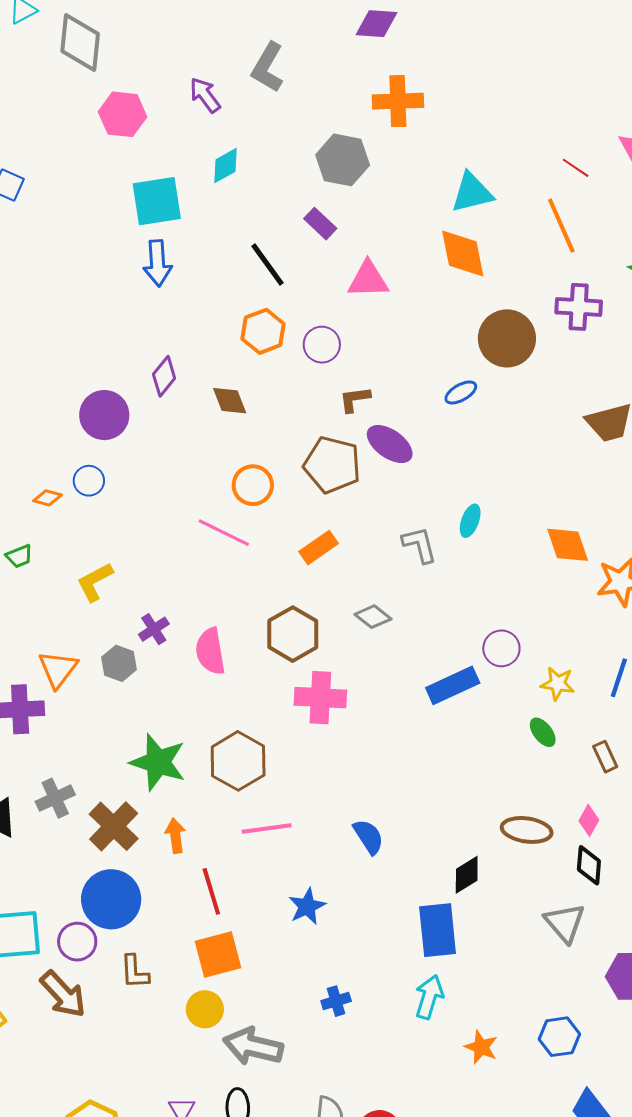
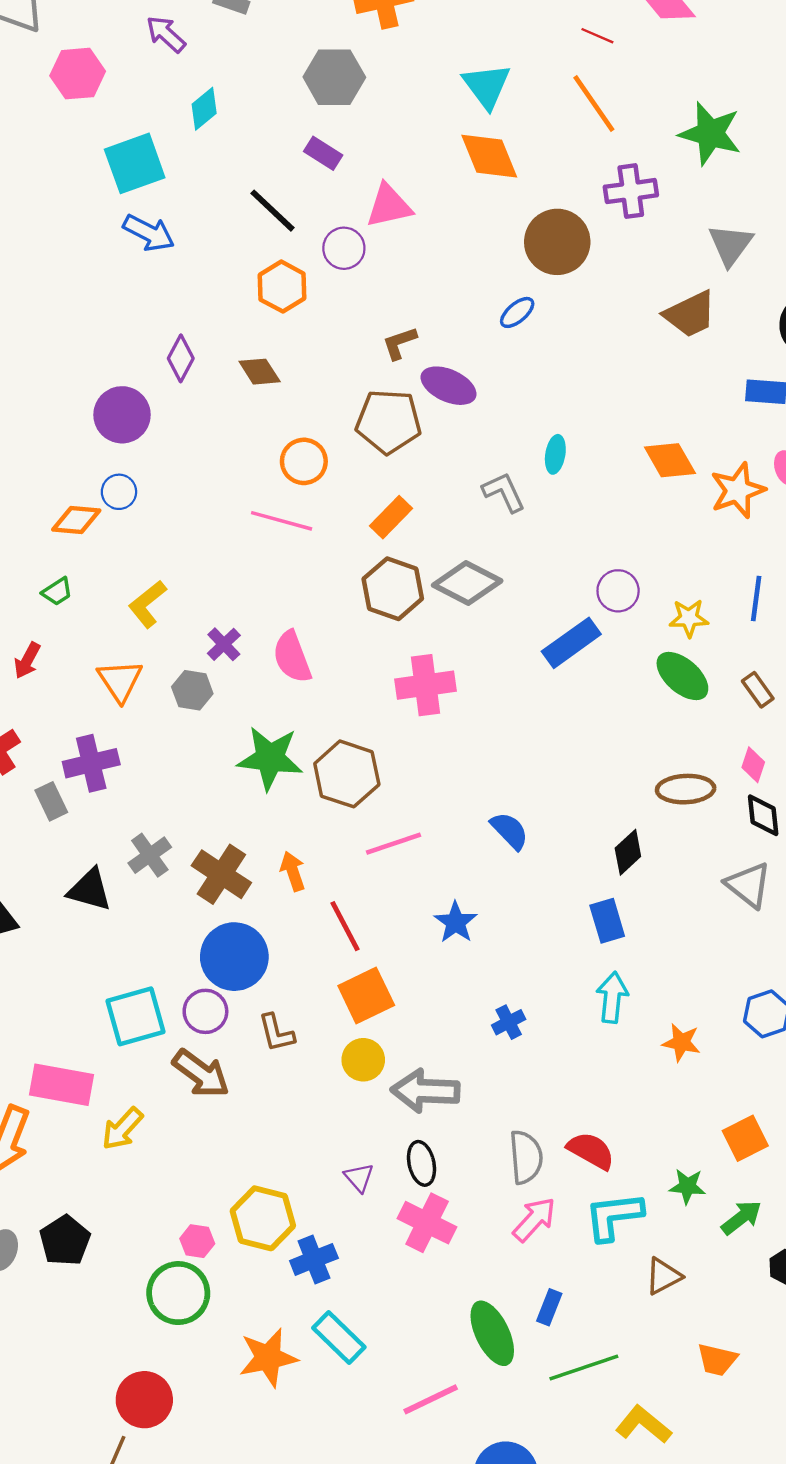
cyan triangle: (472, 193) -> (487, 86), turned -42
blue arrow: (157, 263) -> (149, 233), turned -48
purple circle: (322, 345) -> (344, 248), moved
orange diamond: (48, 498) -> (76, 520), size x1.5
gray diamond: (373, 617) -> (467, 583), size x1.6
brown hexagon: (293, 634) -> (393, 589), moved
orange triangle: (58, 669) -> (120, 681), moved
green ellipse: (543, 732) -> (682, 676), size x1.6
green star: (158, 762) -> (270, 758), moved
blue rectangle: (438, 930) -> (607, 921), size x0.7

